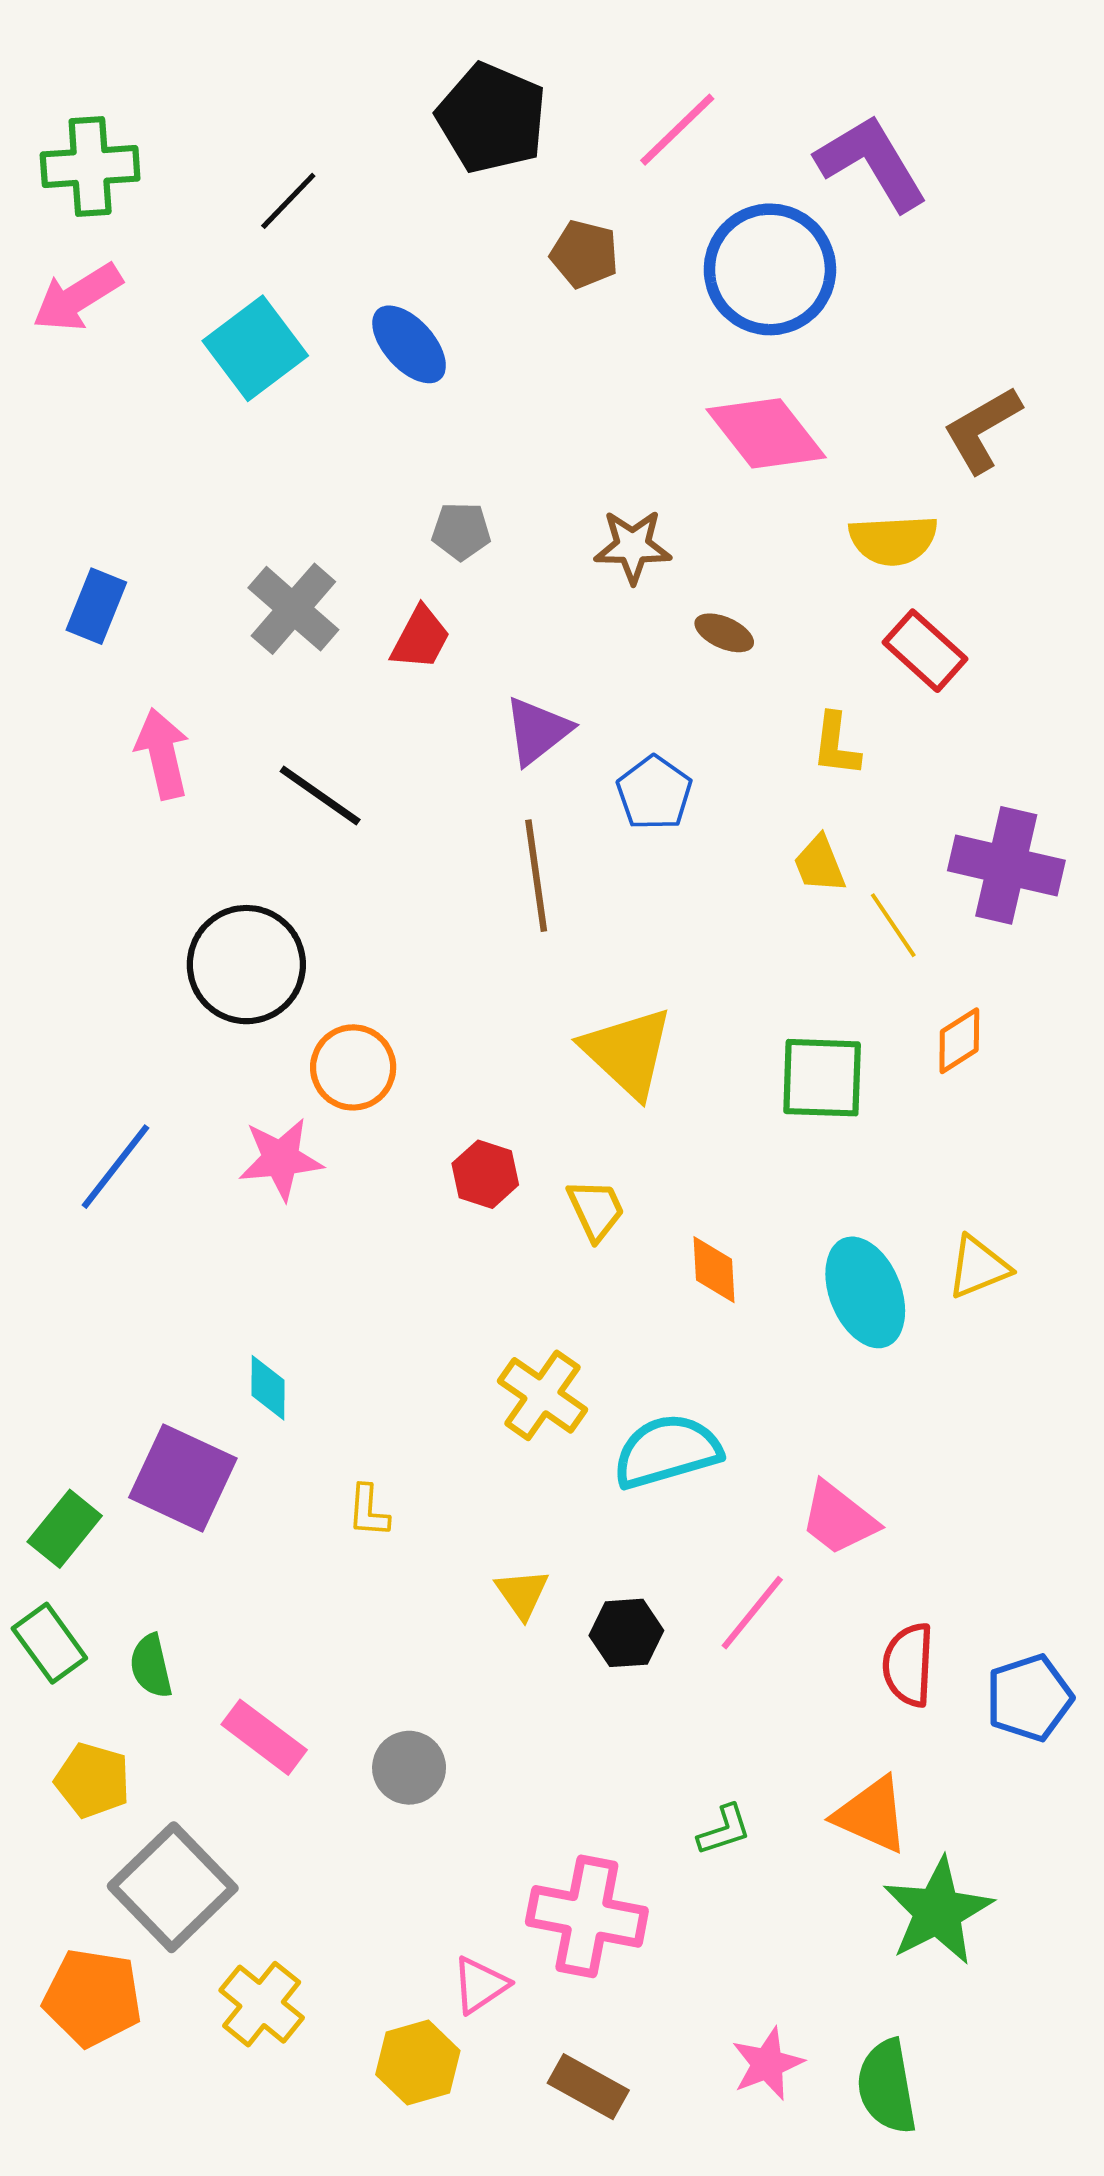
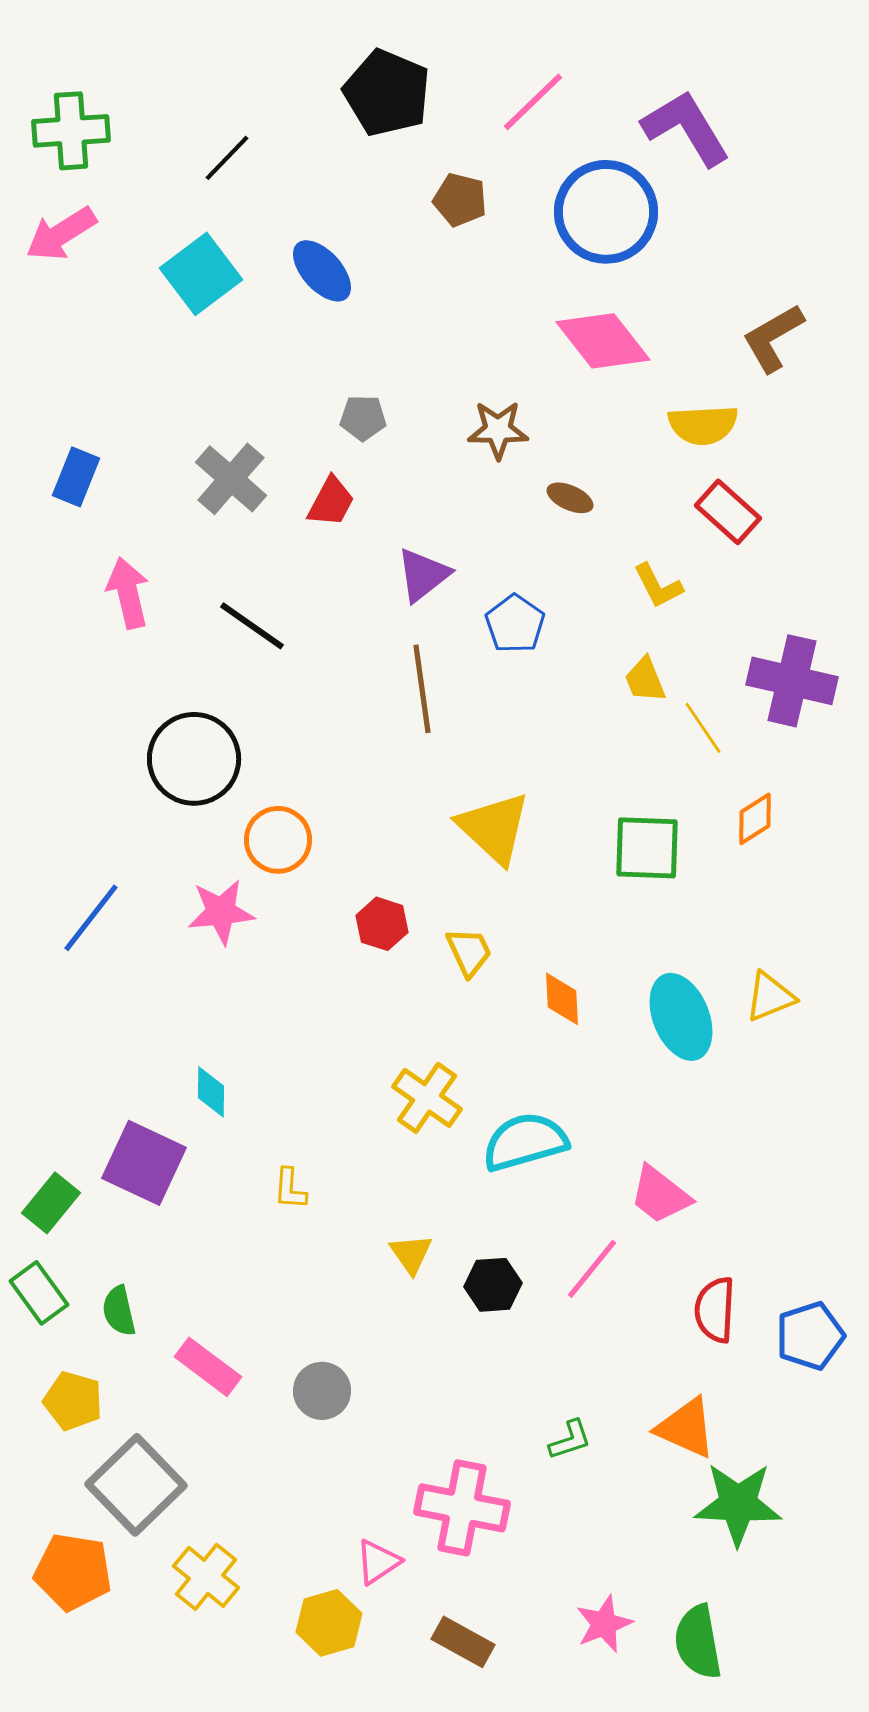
yellow L-shape: (836, 745) -> (658, 586), turned -34
green star: (938, 1911) -> (738, 1504), turned 30

